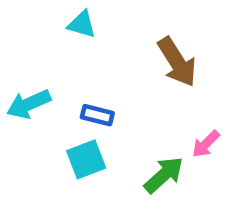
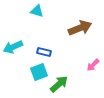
brown arrow: (177, 62) -> (80, 28), turned -80
green arrow: (164, 175) -> (59, 84), moved

